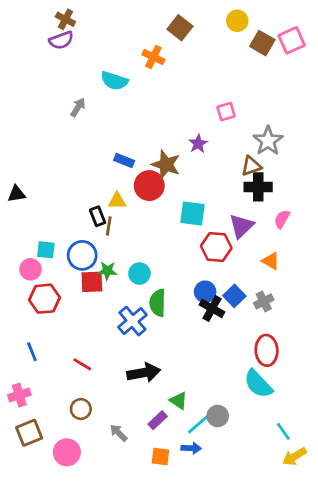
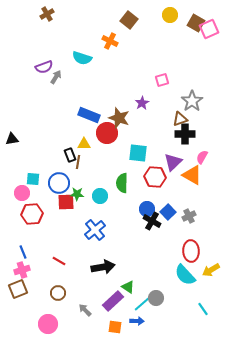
brown cross: (65, 19) -> (47, 14), turned 32
purple semicircle: (61, 40) -> (44, 67), moved
brown square: (262, 43) -> (196, 23), moved
blue rectangle: (124, 160) -> (89, 115), size x1.5
orange triangle: (271, 261) -> (192, 175), moved, size x1.5
green semicircle: (158, 303) -> (122, 183), moved
pink cross: (19, 395) -> (22, 270), moved
purple rectangle: (158, 420) -> (113, 301), size x1.5
brown square: (29, 433) -> (18, 289), moved
yellow arrow: (294, 456) -> (211, 270), moved

